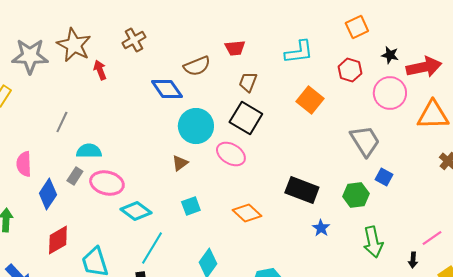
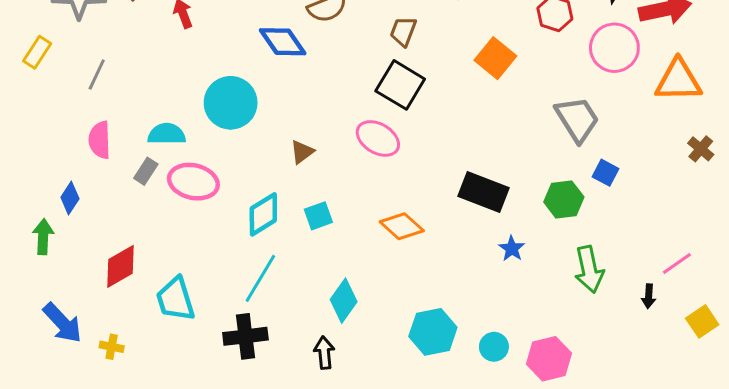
gray line: (62, 122) -> (97, 75), moved
cyan circle: (196, 126) -> (231, 103), moved
pink semicircle: (24, 164) -> (100, 140), moved
blue diamond: (48, 194) -> (70, 198), moved, size x0.7
cyan diamond: (136, 211) -> (263, 214), moved, turned -68

